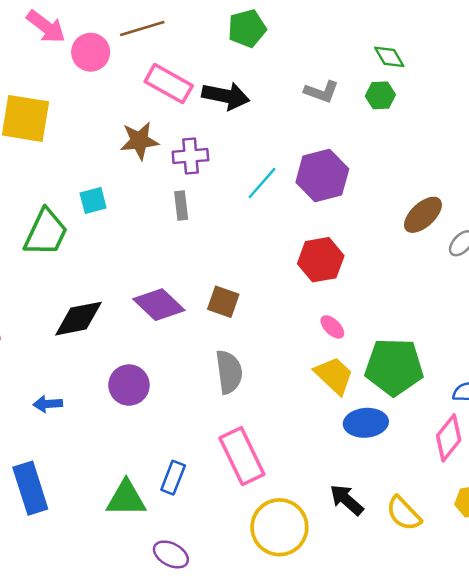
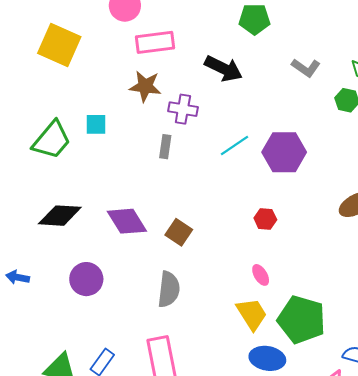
pink rectangle: (169, 84) -> (155, 42), moved, turned -51
gray L-shape: (322, 92) -> (306, 68), moved
red hexagon: (321, 260) -> (265, 219), size x0.6

